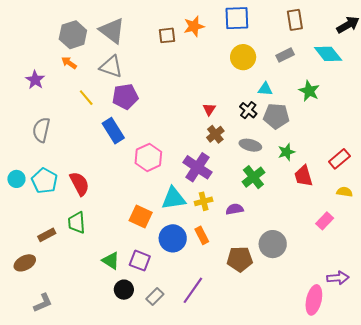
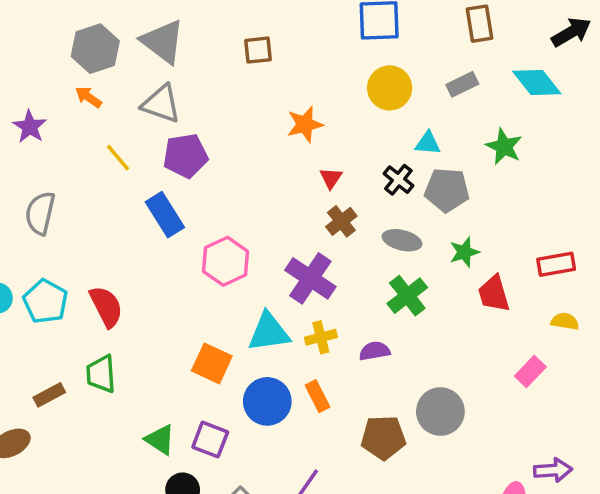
orange star: (194, 26) -> (305, 124), moved
red rectangle: (339, 159) -> (556, 264), turned 30

